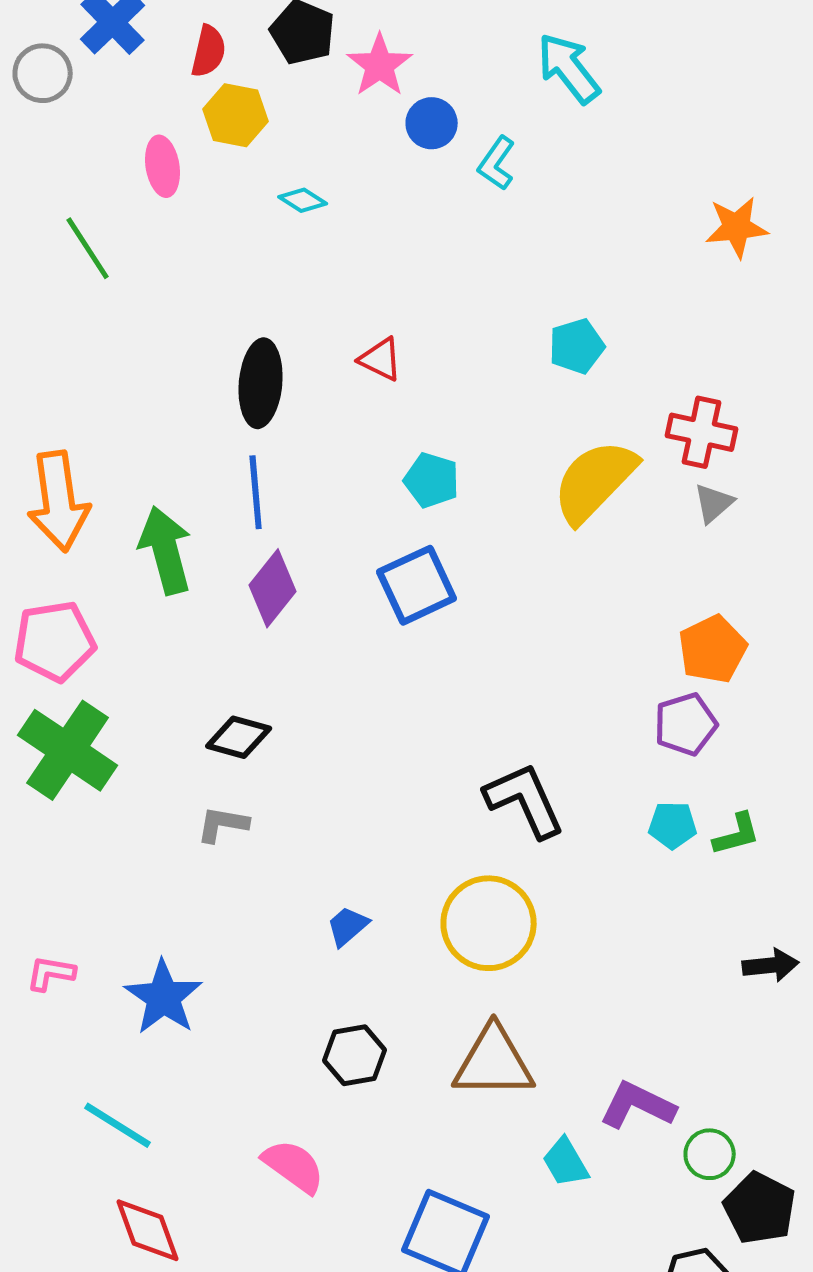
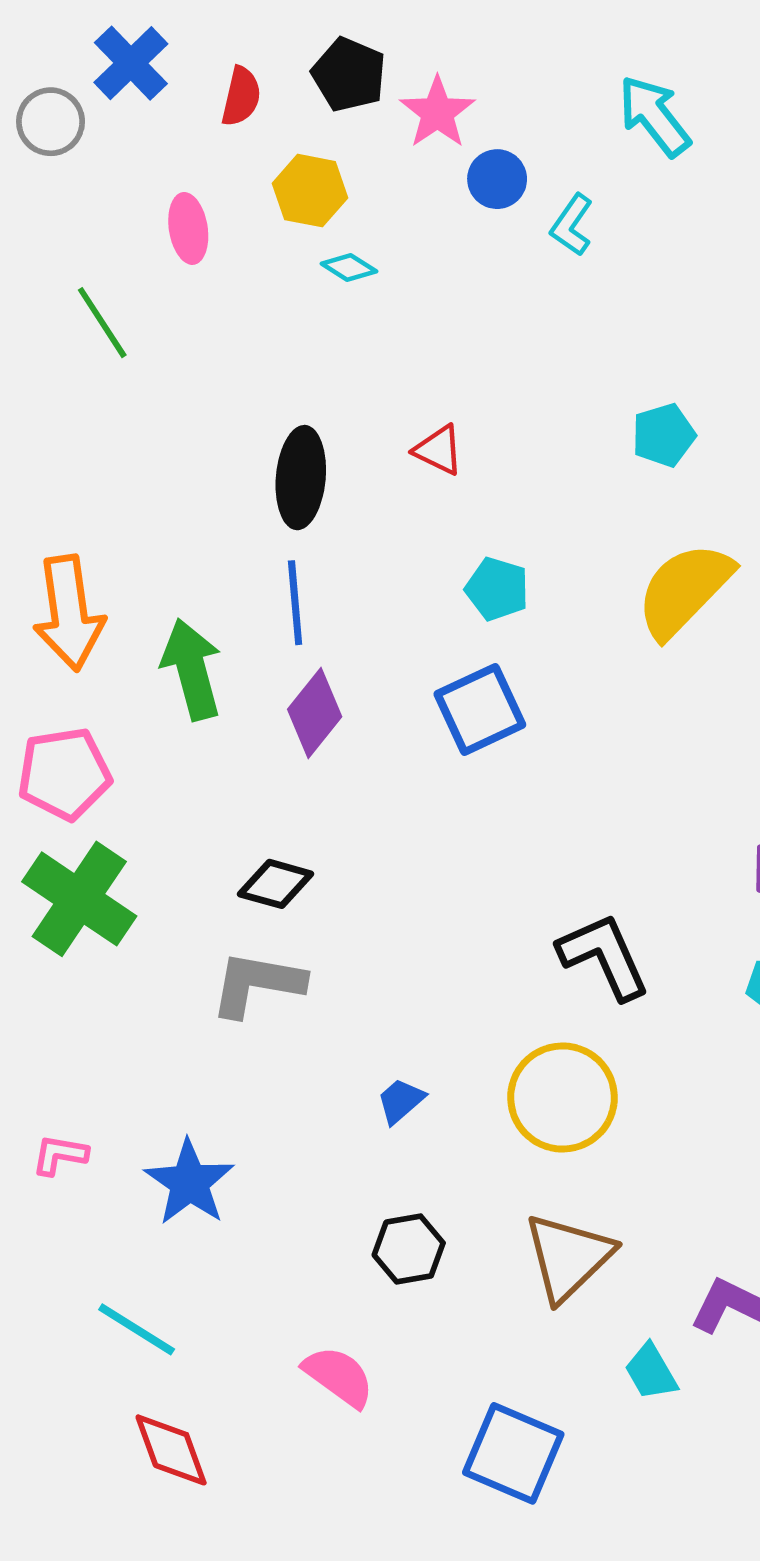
yellow hexagon: (236, 115) -> (310, 191), moved
gray L-shape: (223, 824) -> (257, 984), size x1.6
brown triangle: (494, 1062) -> (568, 1257), turned -44

